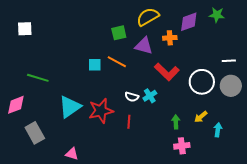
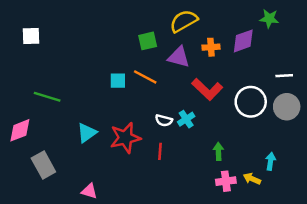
purple diamond: (189, 22) -> (243, 41), moved
cyan triangle: (70, 107) -> (87, 133), size x0.7
yellow arrow: (201, 117) -> (252, 179), moved, turned 64

